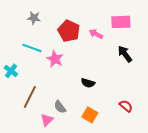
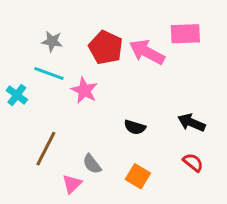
gray star: (34, 18) -> (52, 41), moved
pink arrow: (96, 34) -> (147, 52), size x1.6
black arrow: (125, 54) -> (191, 123), moved, turned -30
cyan cross: (11, 71) -> (17, 95), moved

